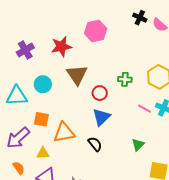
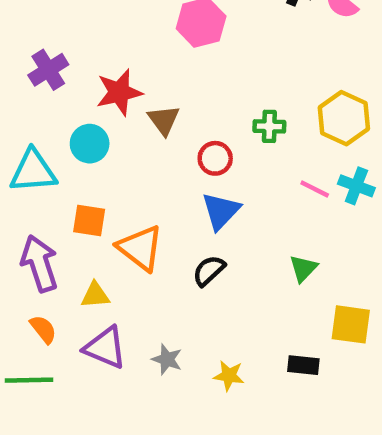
red star: (61, 47) -> (119, 92), moved
brown triangle: (77, 75) -> (164, 120), size x0.7
orange triangle: (64, 133) -> (140, 248), turned 50
purple arrow: (18, 138) -> (40, 263), turned 115
black semicircle: (95, 144) -> (209, 271), turned -91

